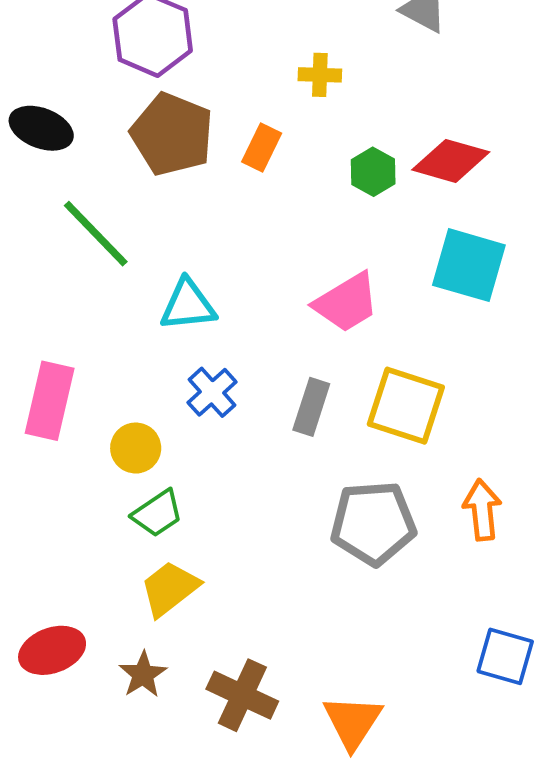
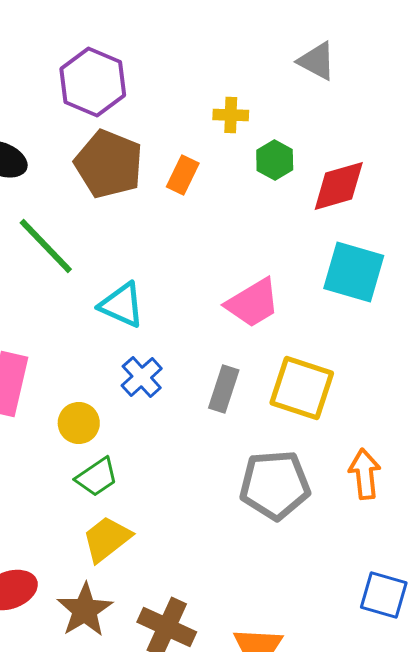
red diamond: (451, 161) -> (339, 186), turned -32
green hexagon: (373, 172) -> (275, 160), moved
cyan triangle: (188, 305) -> (122, 305), turned 30
brown star: (143, 675) -> (85, 610), size x1.4

